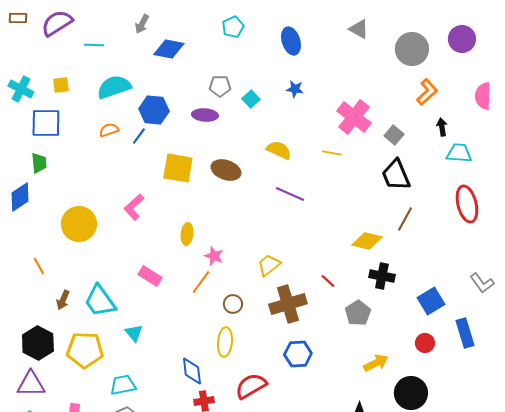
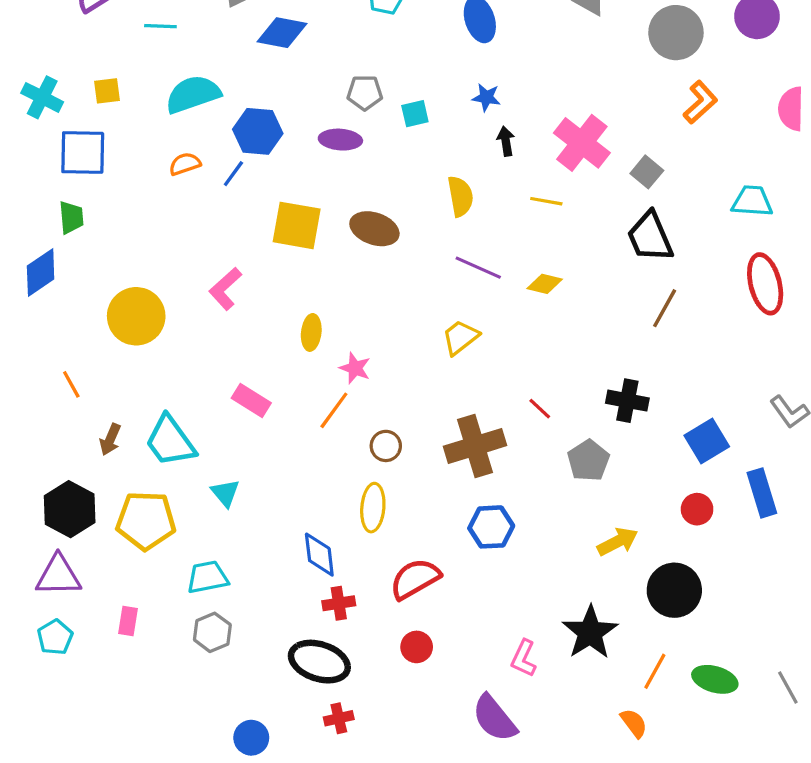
cyan square: (251, 99) -> (415, 114), turned 30
black arrow: (442, 127) -> (506, 141), moved
yellow semicircle: (279, 150) -> (460, 196), turned 55
yellow diamond: (367, 241) -> (545, 284), moved, size x0.7
yellow trapezoid: (269, 265) -> (460, 337), moved

